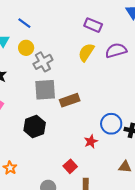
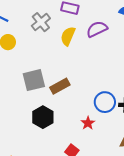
gray cross: (43, 62) -> (41, 22), moved
black hexagon: (35, 126) -> (43, 117), moved

